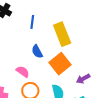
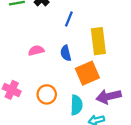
pink semicircle: (23, 72) -> (36, 51), moved, turned -64
purple arrow: (83, 79) -> (109, 96), size x1.5

